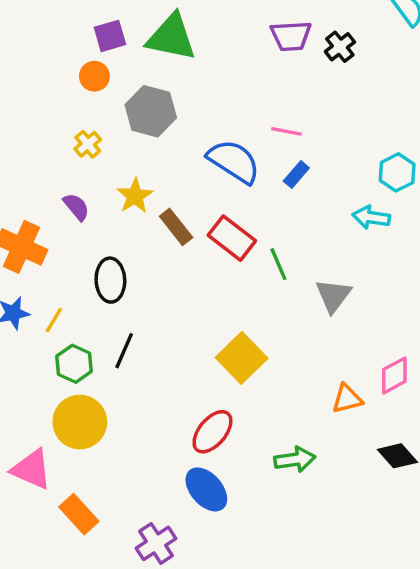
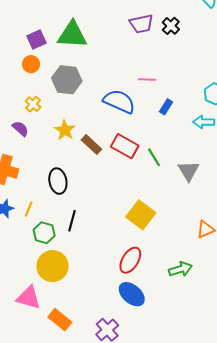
blue rectangle: (296, 174) -> (166, 107), moved
purple semicircle: (76, 207) -> (20, 129), moved

